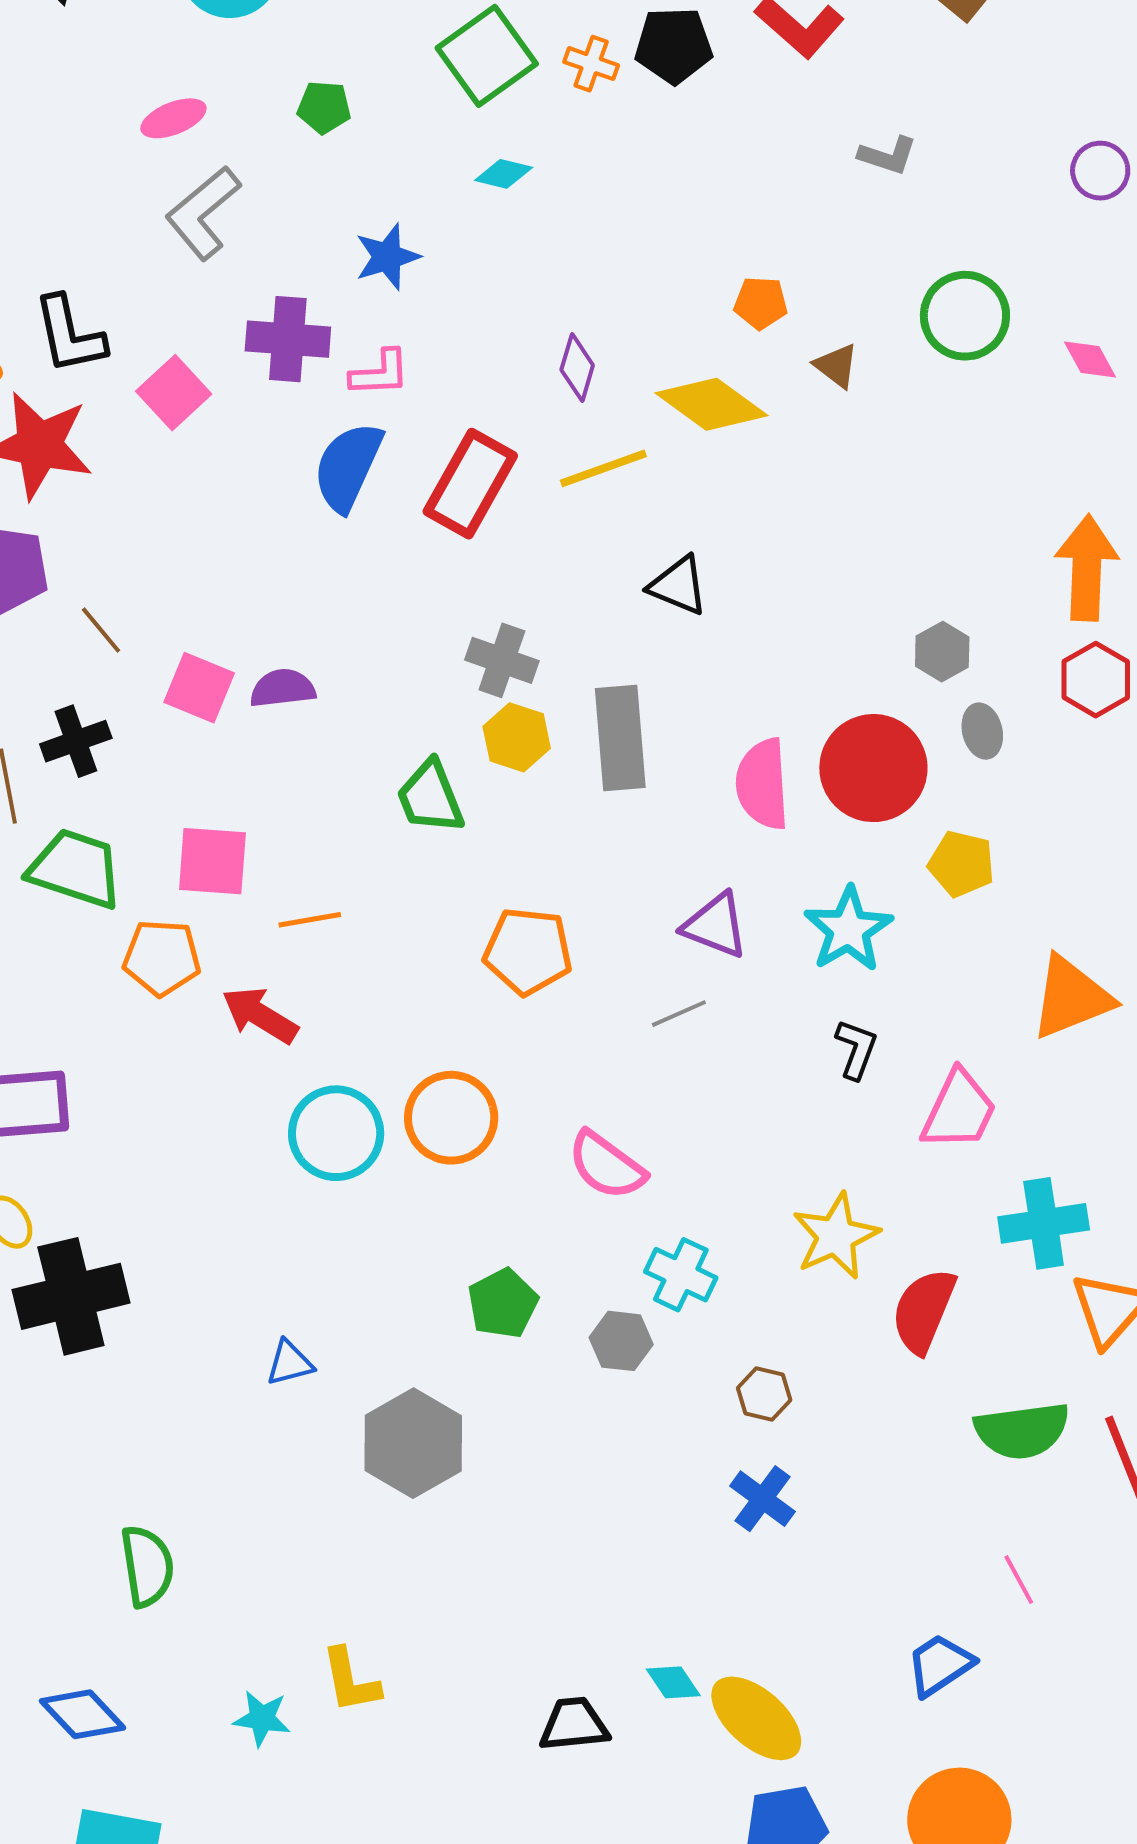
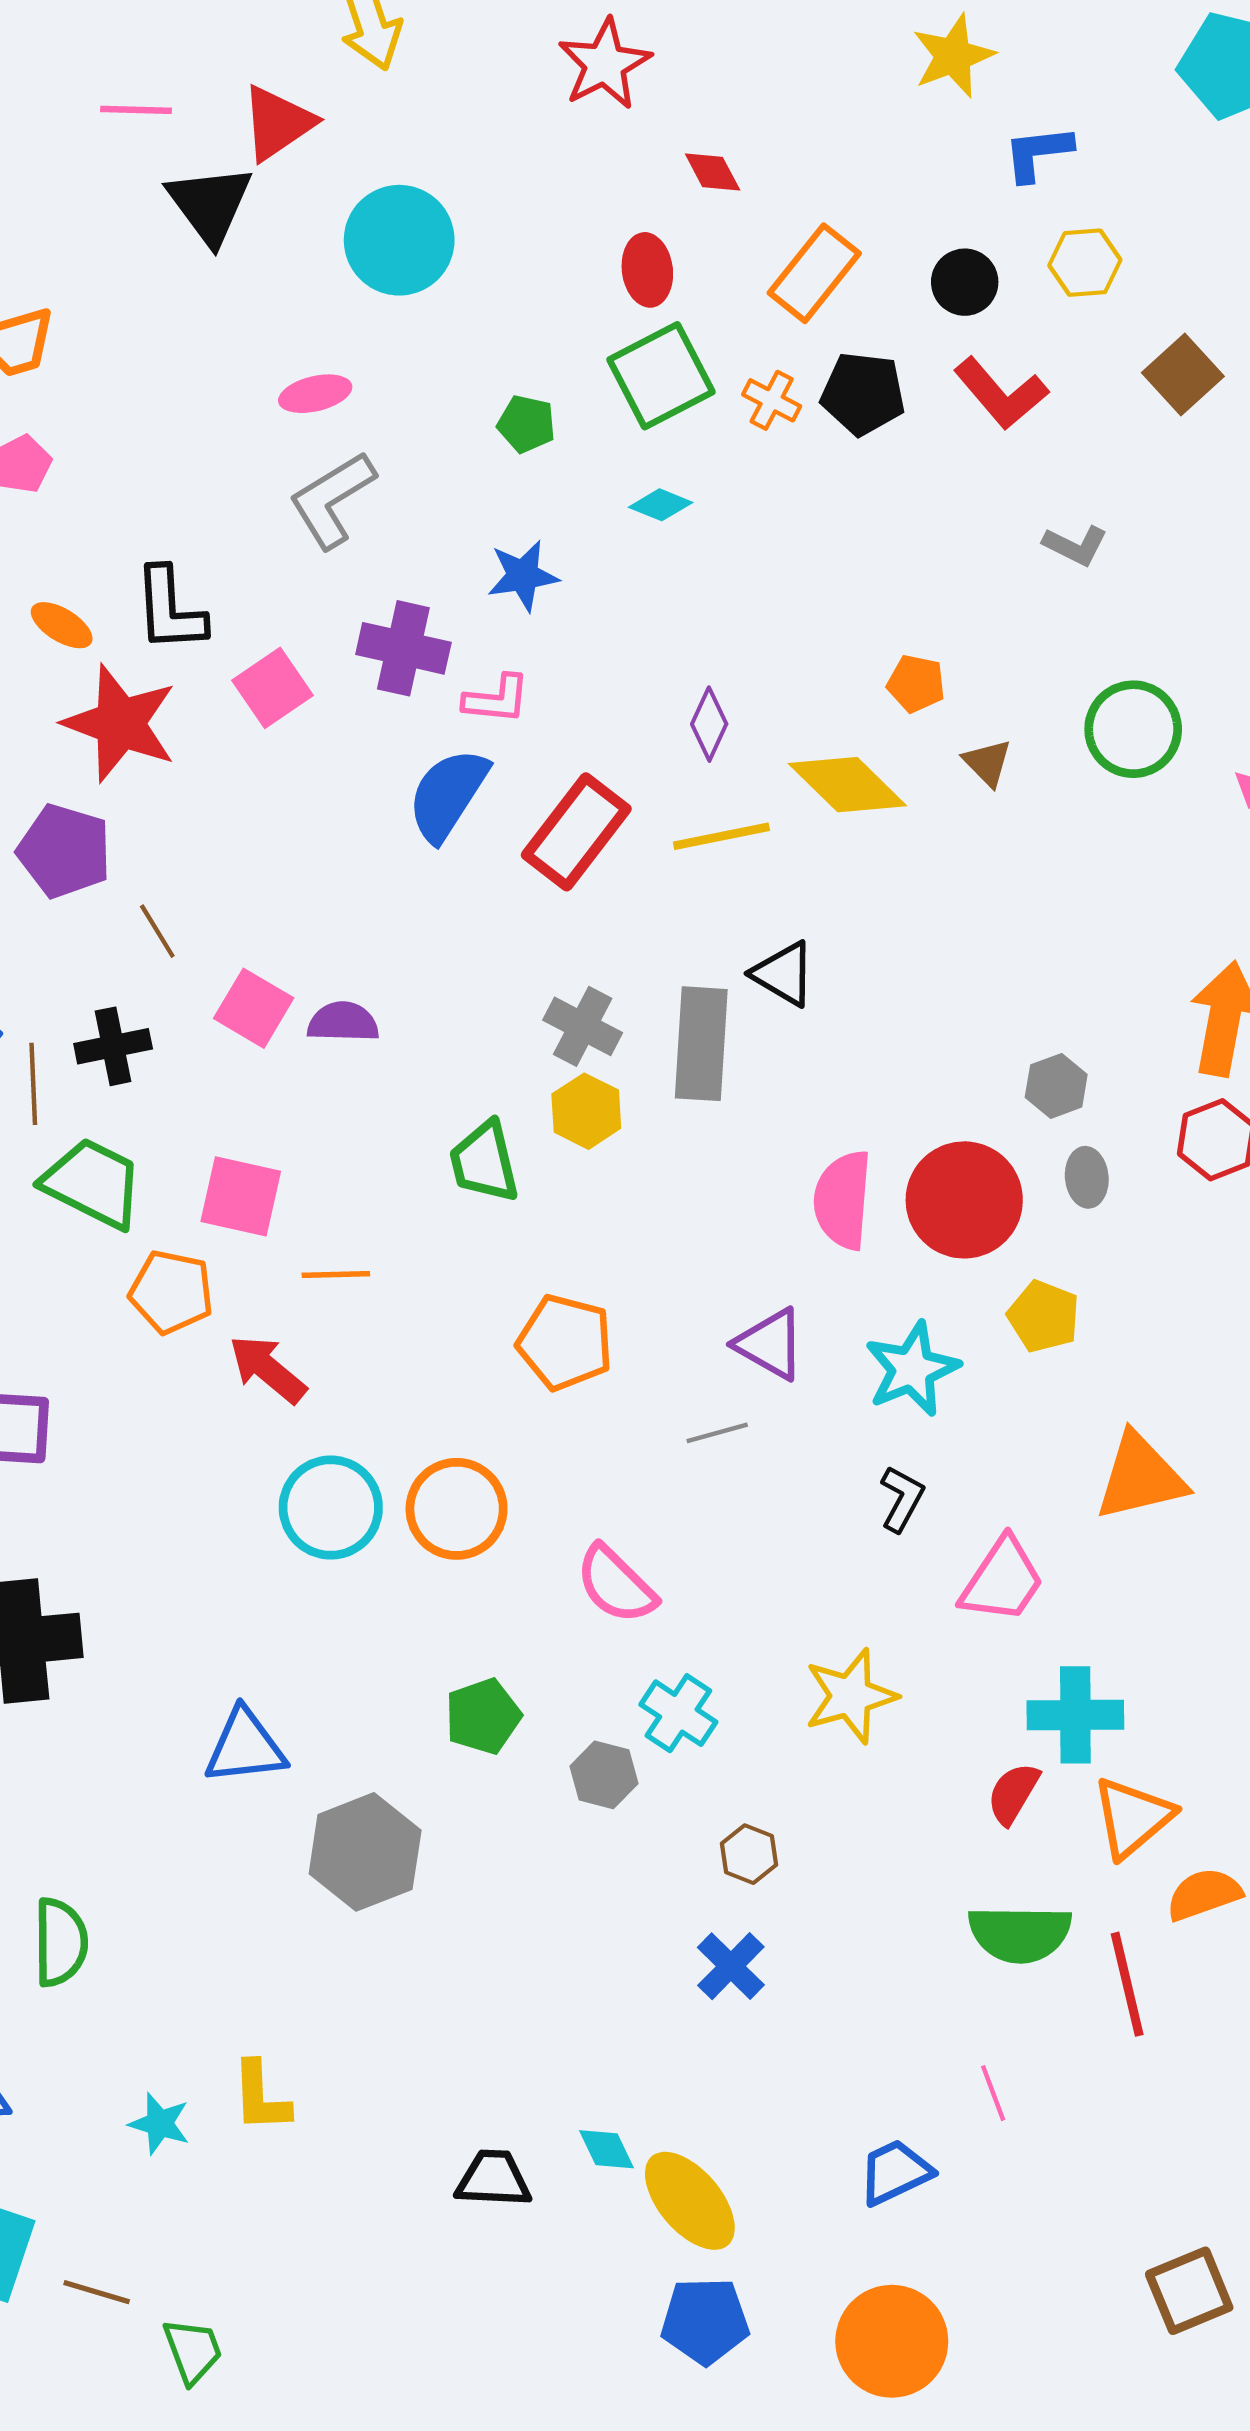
green pentagon: (324, 107) -> (526, 424), moved
gray rectangle: (620, 738) -> (701, 1044), moved
red semicircle: (924, 1311) -> (1013, 1793), moved, size x0.7
blue triangle: (290, 1363) -> (245, 1747), size x1.6

